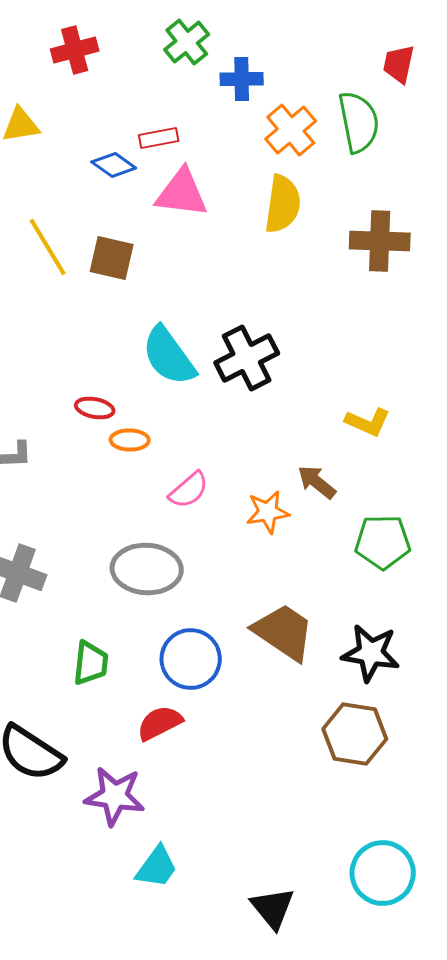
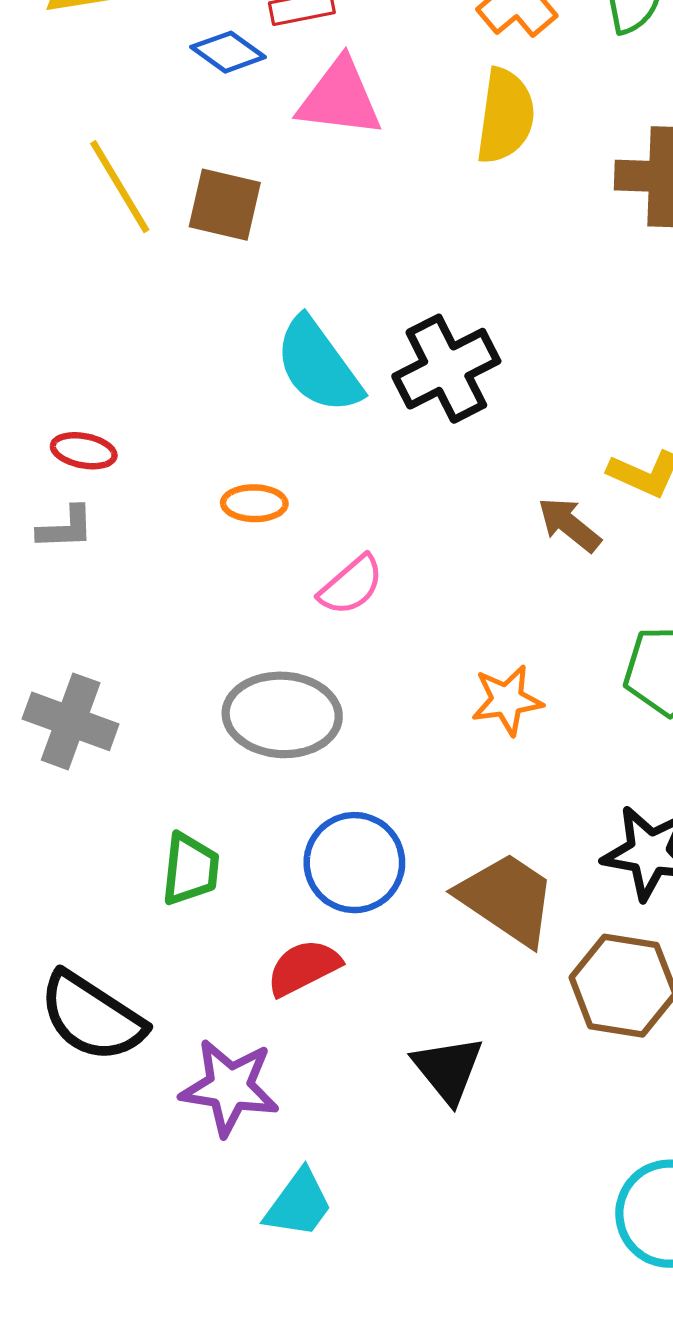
red ellipse: (95, 408) -> (84, 451), moved
brown arrow: (317, 482) -> (569, 525), moved
orange star: (268, 512) -> (507, 700), moved
brown trapezoid: (284, 632) -> (507, 899), moved
black triangle: (273, 908) -> (448, 1069), moved

